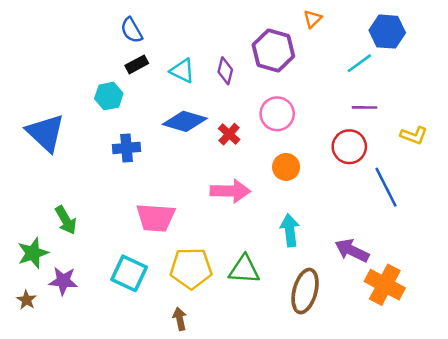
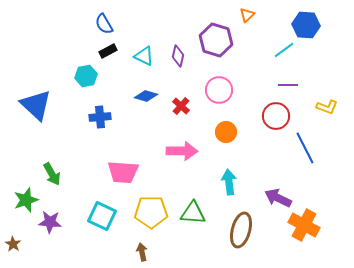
blue diamond: (185, 121) -> (146, 96), size x0.7
brown star: (27, 300) -> (13, 244), moved

